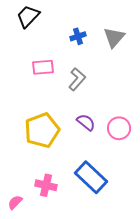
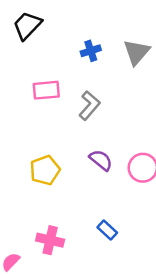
yellow pentagon: (42, 130) -> (45, 170), size x0.7
blue rectangle: (91, 177) -> (107, 230), size x0.5

